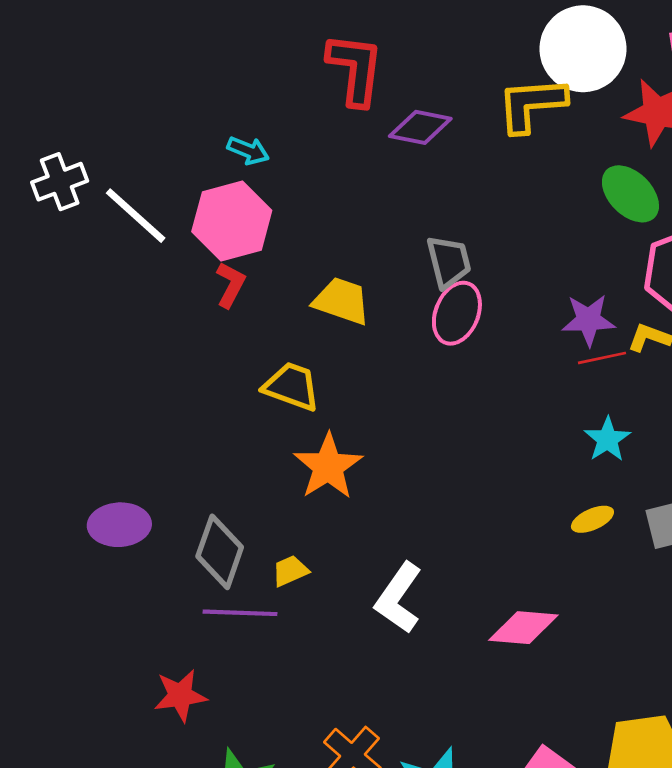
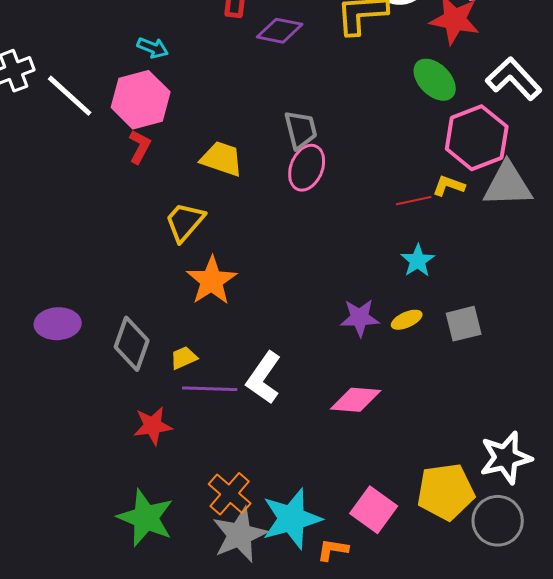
purple star: (588, 320) -> (360, 318), moved
yellow trapezoid: (292, 386) -> (185, 222), turned -69
purple line: (240, 613) -> (210, 389), moved
red star: (180, 696) -> (153, 426), moved

